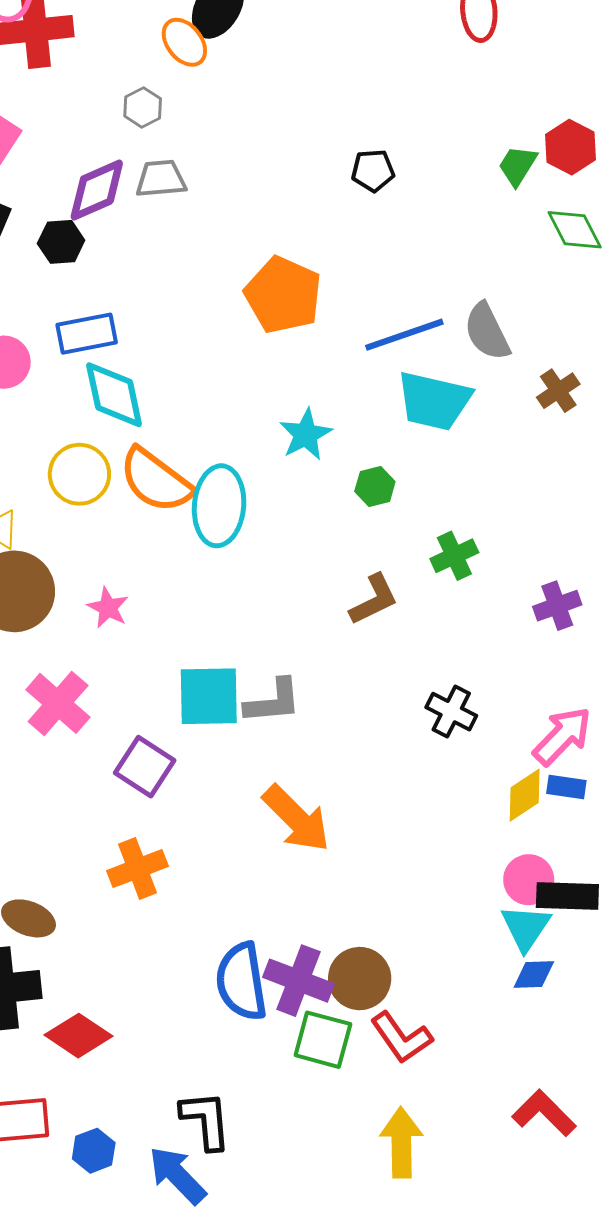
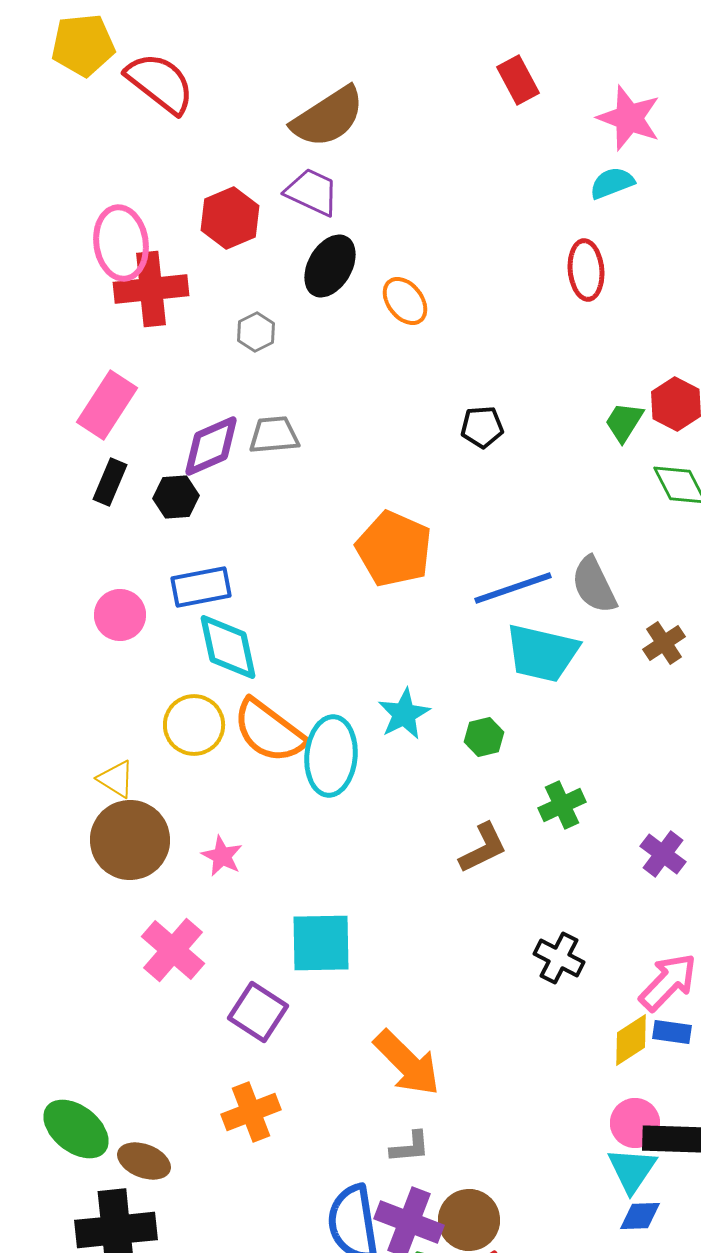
orange ellipse: (184, 42) -> (405, 301), moved
gray hexagon: (143, 107) -> (256, 332), moved
cyan star: (306, 434) -> (404, 714), moved
purple cross: (557, 606) -> (663, 854), turned -33
gray L-shape: (273, 701) -> (410, 1147), moved, size x0.7

